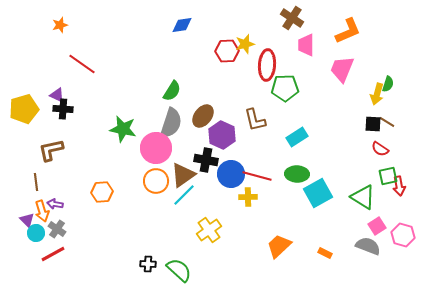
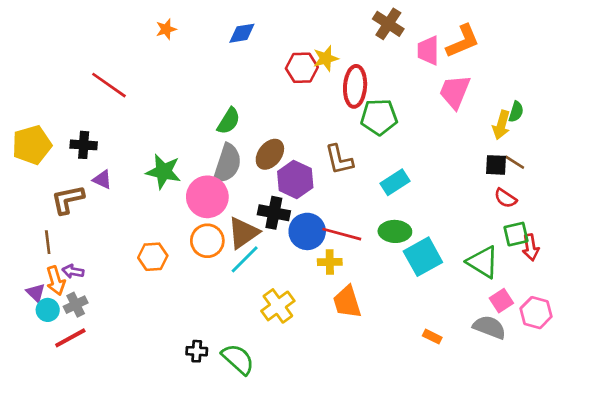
orange star: (60, 25) -> (166, 29), moved
pink trapezoid: (306, 45) -> (428, 50), moved
purple triangle: (57, 95) -> (102, 180), moved
orange hexagon: (102, 192) -> (153, 257), moved
gray cross: (57, 229) -> (76, 305), turned 30
orange trapezoid: (279, 246) -> (347, 302), moved, turned -64

